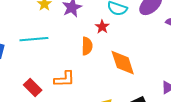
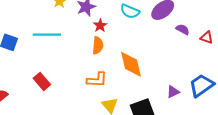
red star: (102, 27) -> (100, 26), moved
orange L-shape: (64, 79) -> (97, 80), moved

